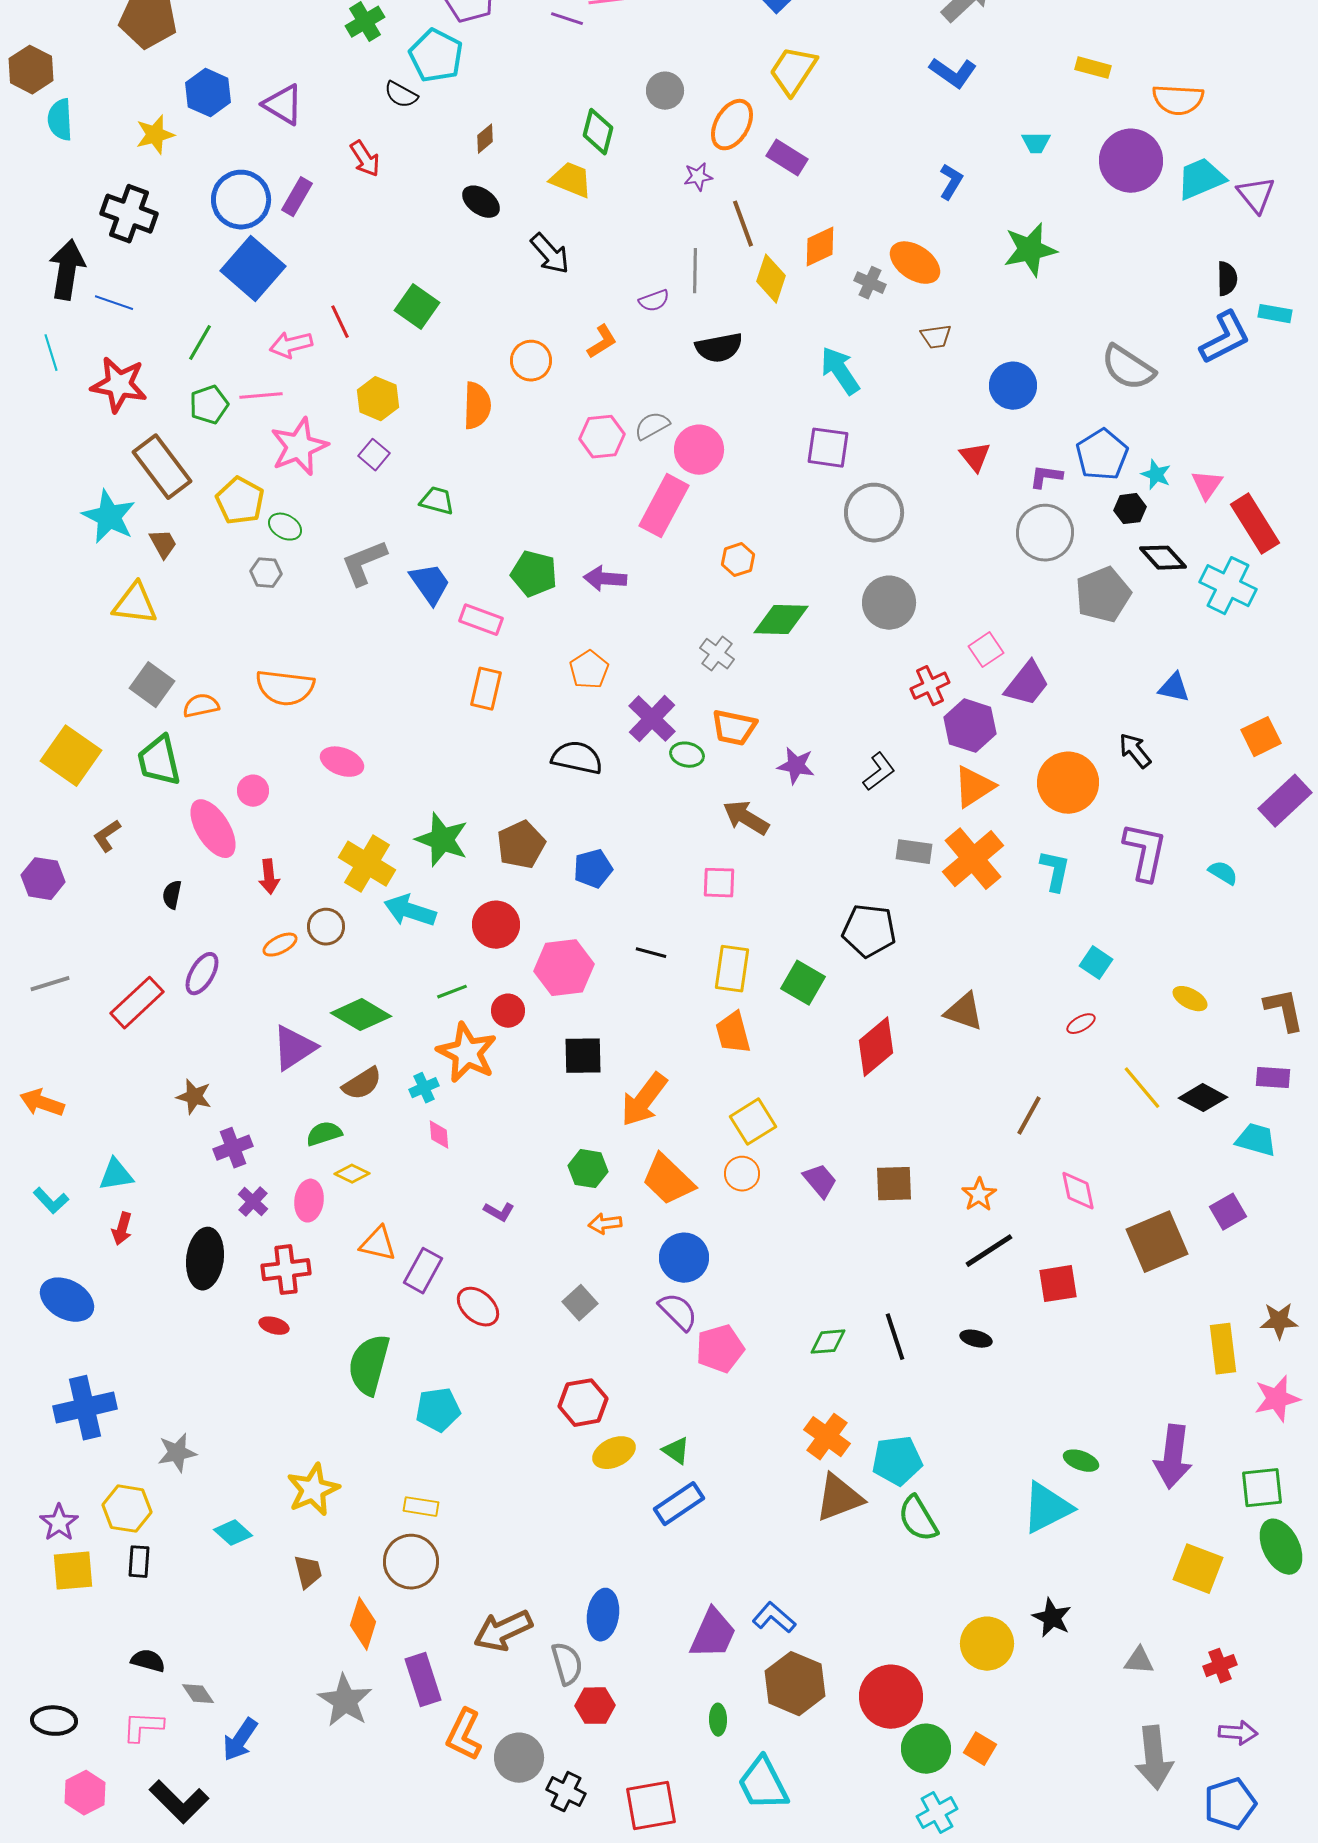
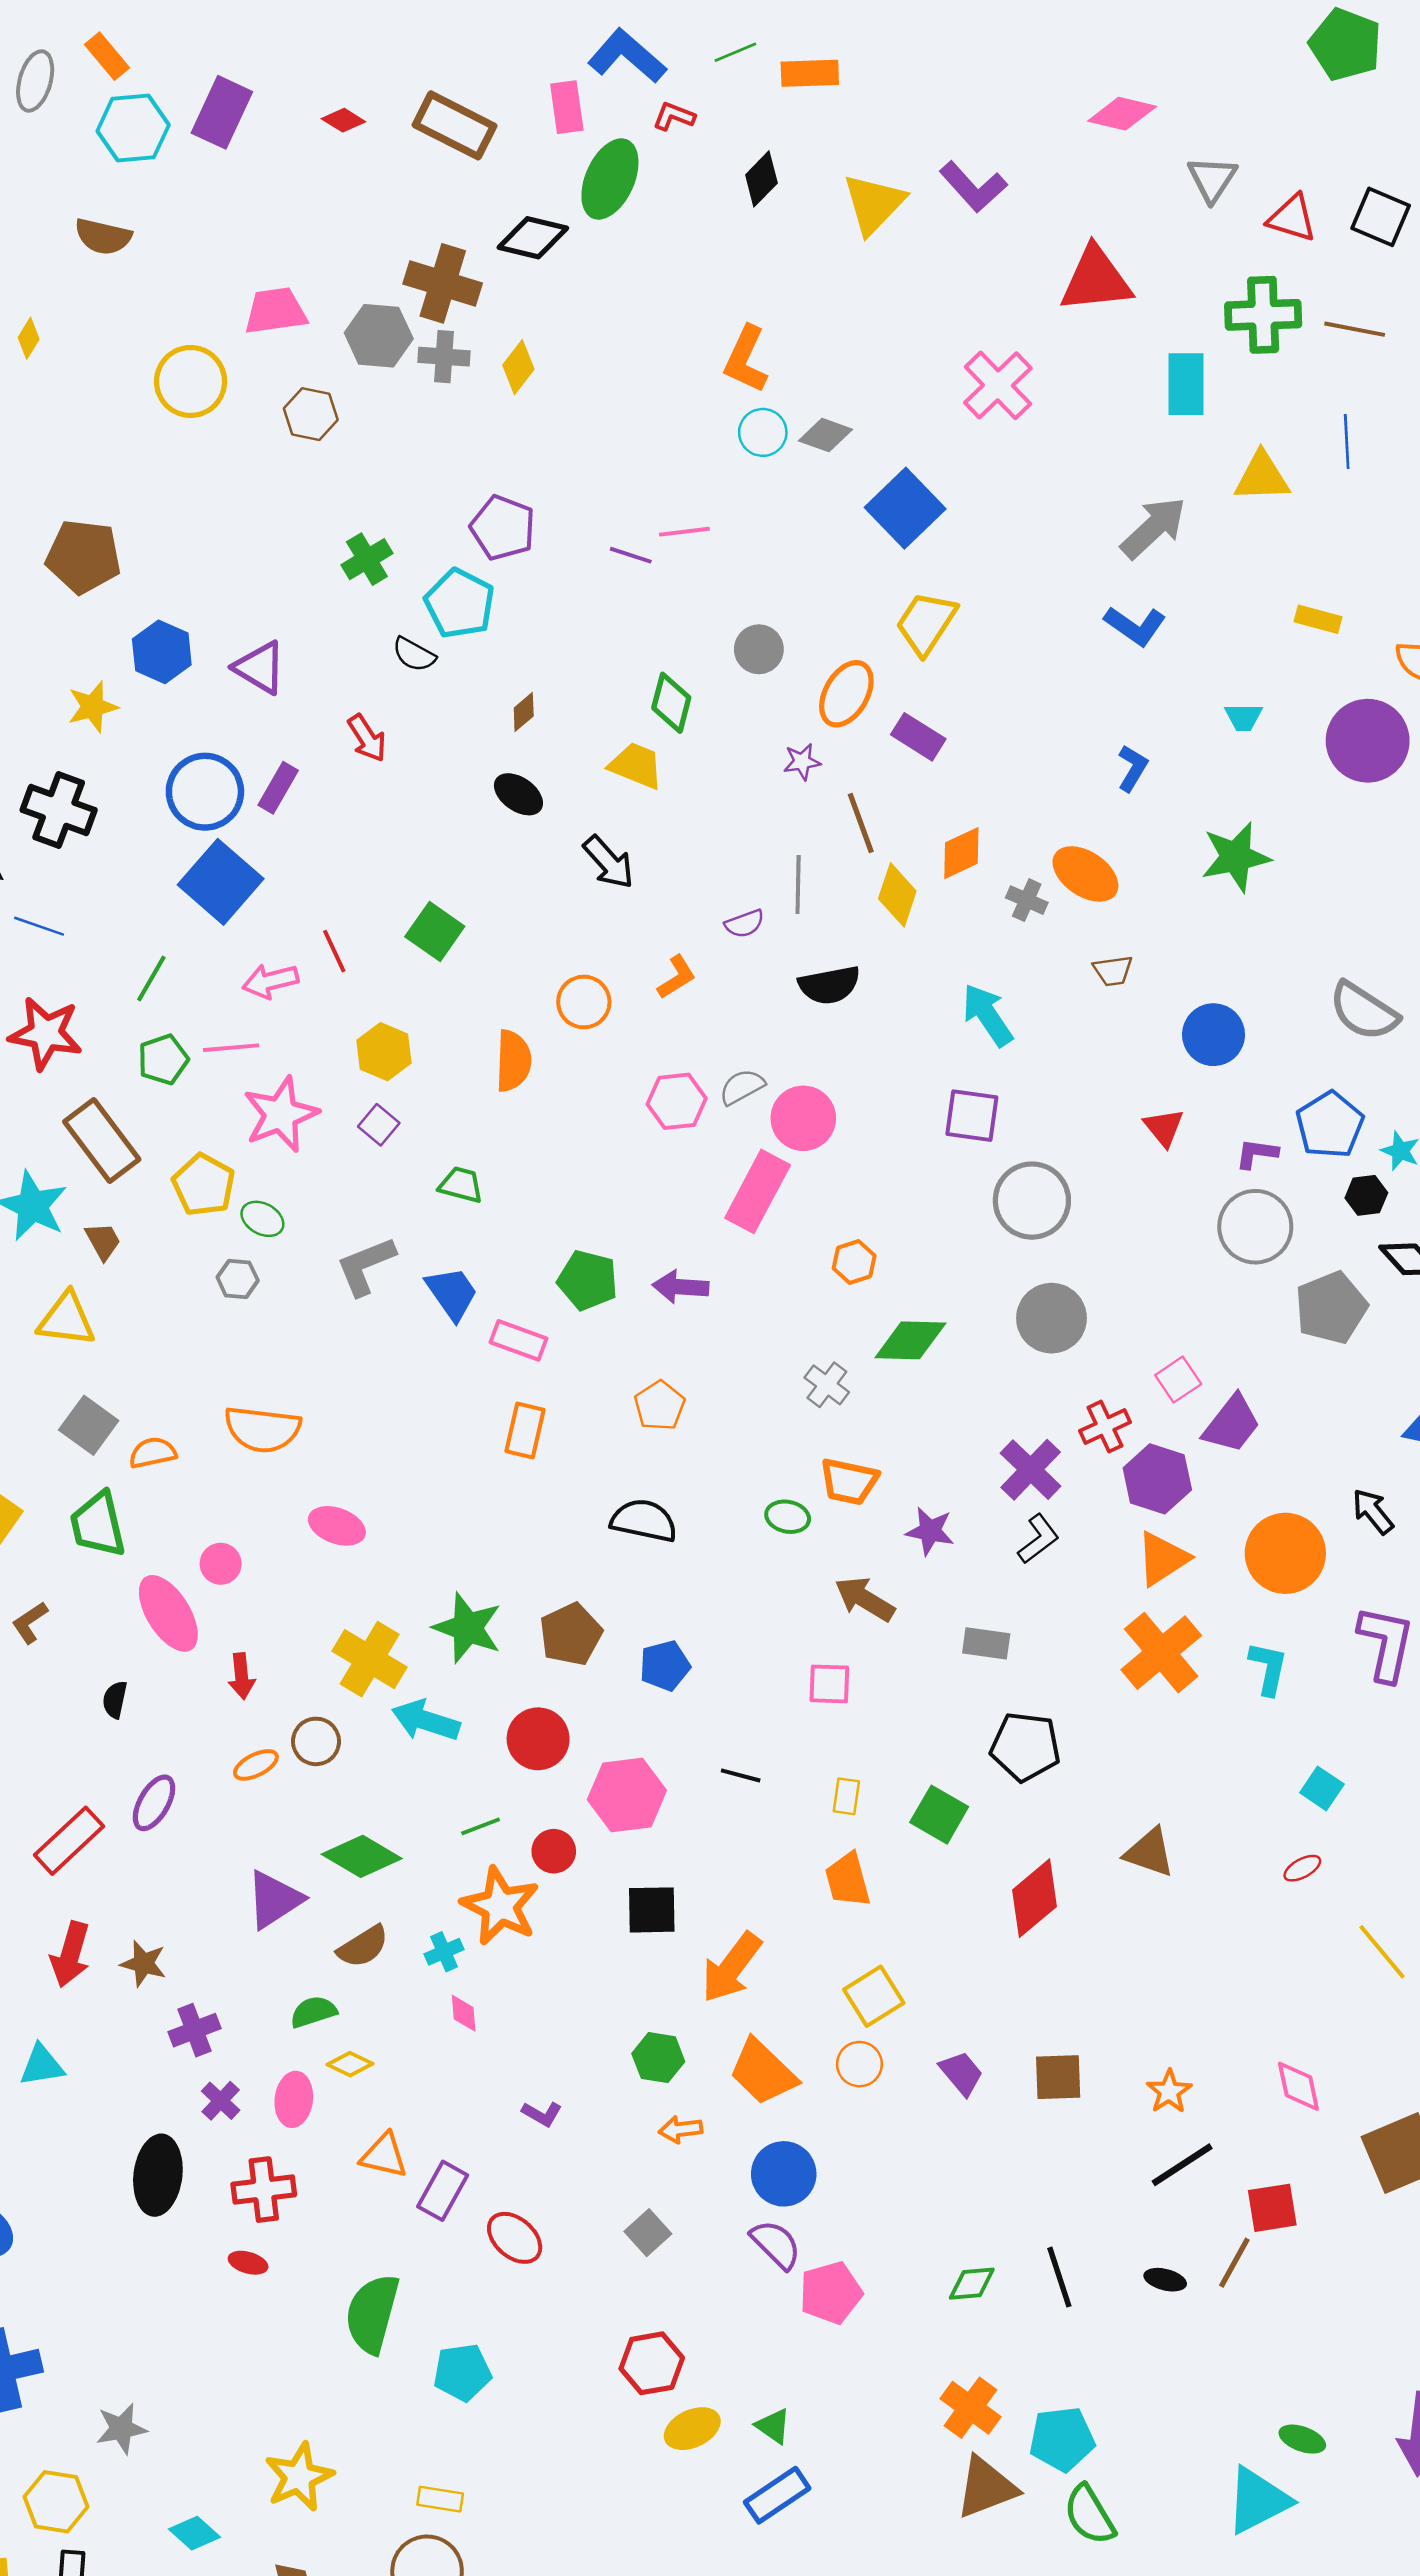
purple cross: (652, 719) -> (1031, 1470), moved
gray rectangle: (914, 852) -> (986, 1643), moved
yellow rectangle: (732, 969) -> (846, 1796), size x0.6
brown line: (1029, 1116) -> (1234, 2263), moved
red arrow: (122, 1229) -> (70, 1954), moved, size x1.5

